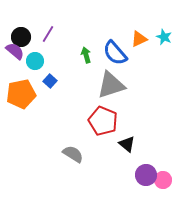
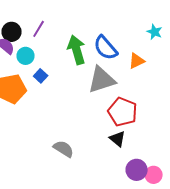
orange triangle: (139, 39) -> (137, 61), moved
green arrow: (86, 55) -> (77, 50), size x1.8
red pentagon: (103, 121) -> (123, 112), moved

